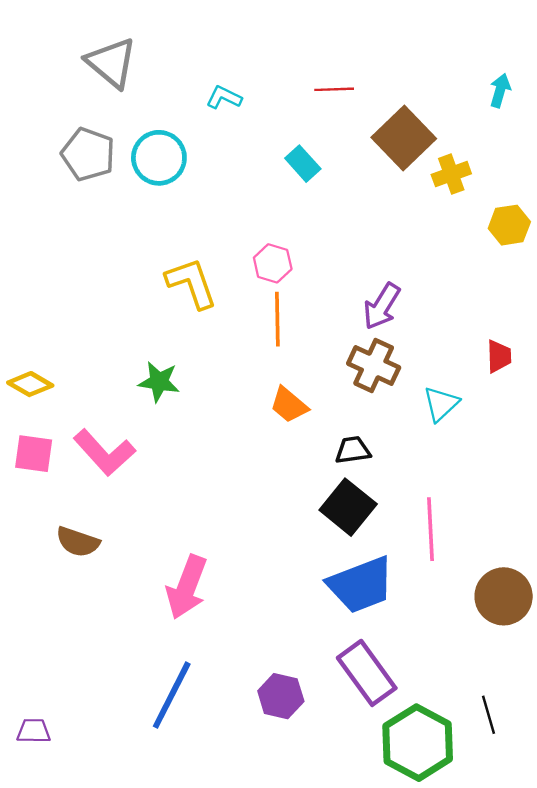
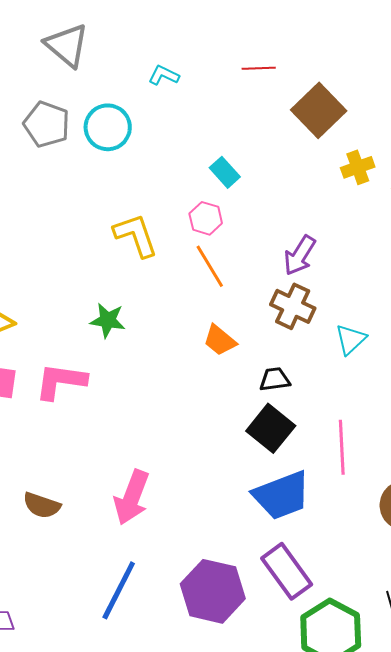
cyan rectangle: (303, 164) -> (225, 172), moved
yellow cross: (451, 174) -> (358, 167), moved
orange line: (277, 319) -> (210, 266), turned -30
pink L-shape: (104, 453) -> (61, 381), turned 140
brown semicircle: (78, 542) -> (42, 505), moved
purple hexagon: (281, 696) -> (213, 591), size x1.6

